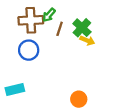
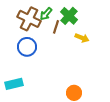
brown cross: (31, 20) -> (29, 19), turned 30
green cross: (82, 28) -> (69, 16), moved

